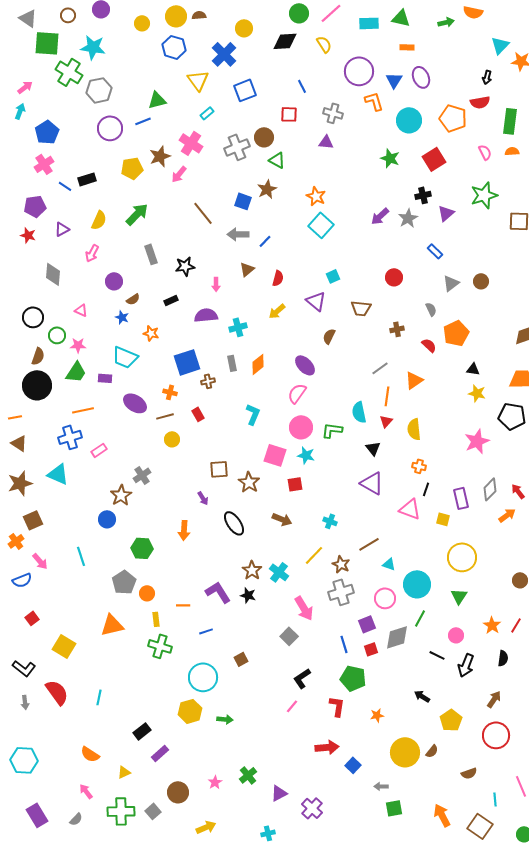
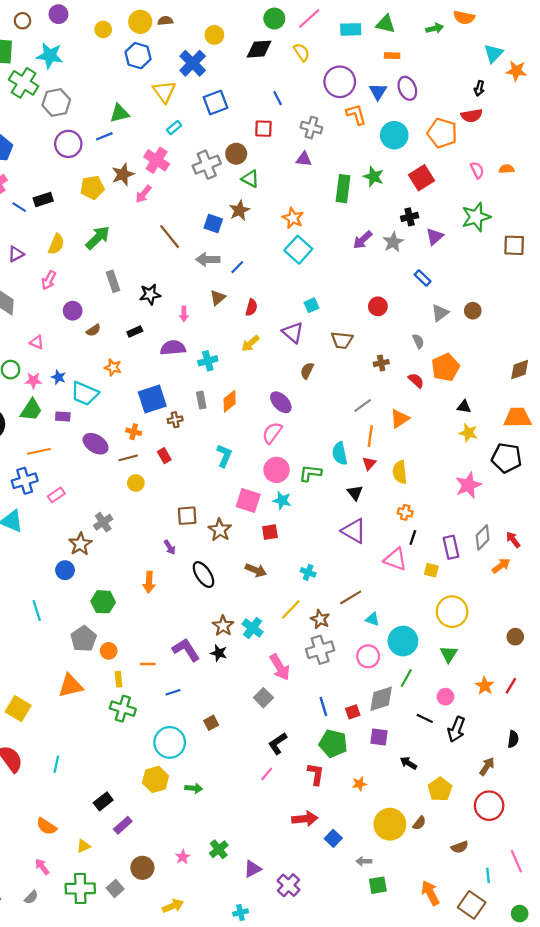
green rectangle: (510, 121) -> (343, 189), moved
blue star: (122, 317) -> (58, 377), moved
purple square: (367, 624) -> (379, 737), moved, turned 30
black semicircle: (503, 658) -> (513, 739), moved

